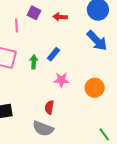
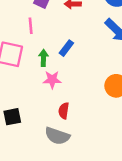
pink line: (16, 25) -> (31, 26), moved
pink star: (61, 80) -> (52, 80), moved

